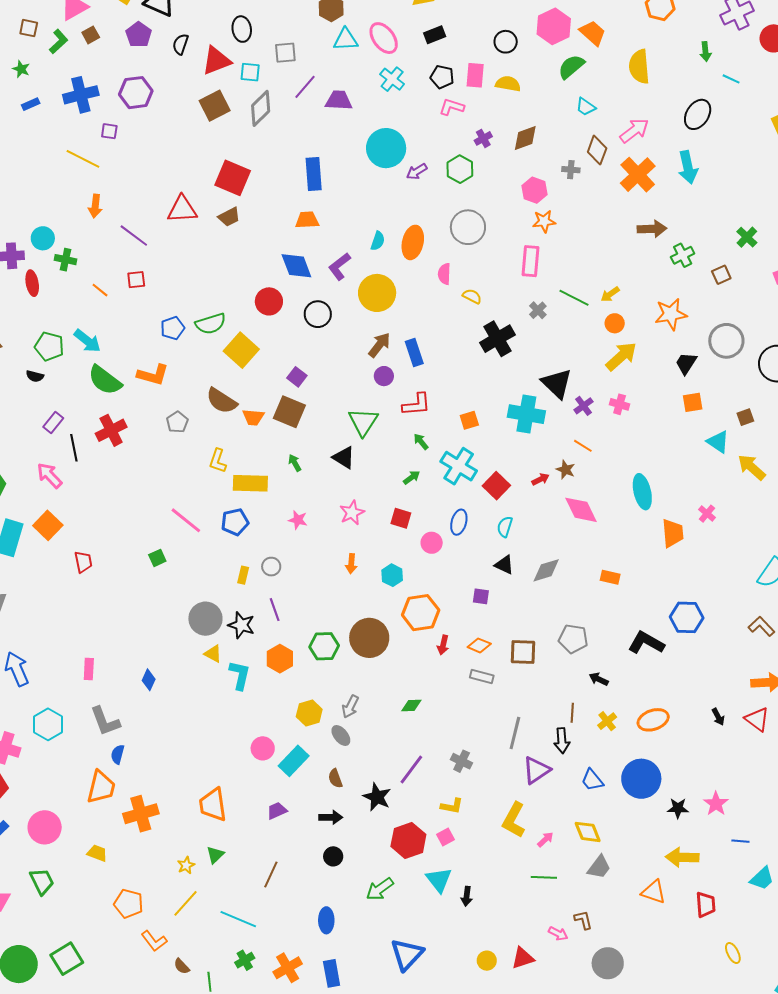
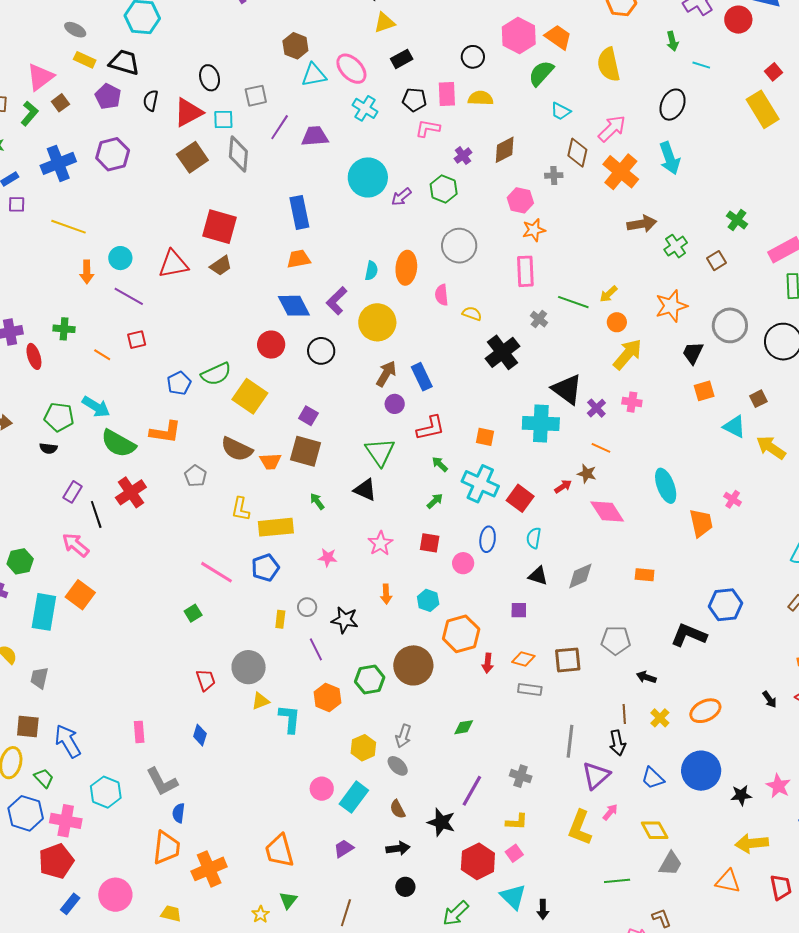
gray diamond: (261, 108) -> (238, 154), turned -33
purple square: (109, 131) -> (17, 204), moved
cyan circle: (43, 238) -> (120, 258), moved
orange square: (469, 420) -> (485, 437), turned 36
red trapezoid: (83, 562) -> (206, 680), moved
black star: (241, 625) -> (345, 620), moved
yellow triangle: (213, 654) -> (260, 701), turned -42
pink arrow: (545, 839) -> (610, 812), moved

